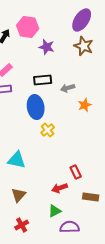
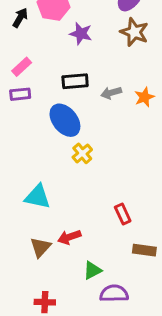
orange star: (85, 105) -> (144, 97), moved
blue ellipse: (36, 107) -> (65, 120), turned -30
red arrow: (60, 188) -> (69, 237), moved
red cross: (22, 225) -> (45, 302), moved, turned 32

